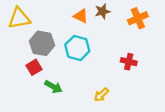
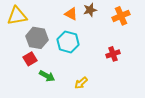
red cross: (129, 62) -> (113, 54), turned -32
yellow arrow: (101, 95) -> (81, 83), moved

